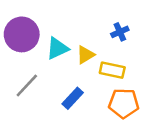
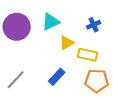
cyan triangle: (57, 48) -> (51, 22), moved
gray line: (27, 85) -> (16, 80), moved

